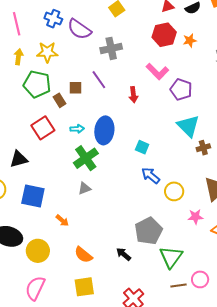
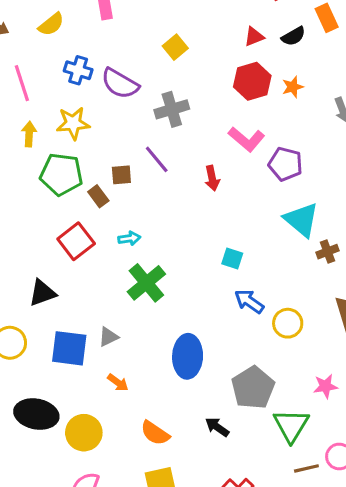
blue ellipse: (104, 130) -> (188, 356), moved
gray triangle: (84, 188) -> (108, 337), moved
pink star: (195, 217) -> (325, 386), moved

